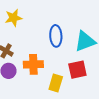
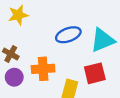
blue ellipse: (56, 36) -> (68, 35), turned 75

